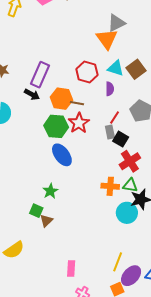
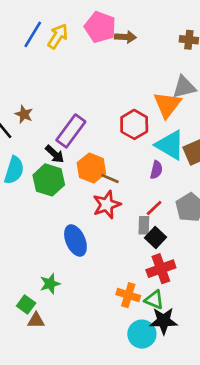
cyan triangle: (116, 68) -> (170, 145), size x1.4
red hexagon: (87, 72) -> (134, 124), moved
green hexagon: (56, 126) -> (49, 180), moved
brown triangle: (46, 221) -> (36, 320), turned 32

